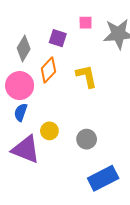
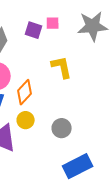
pink square: (86, 23) -> (53, 23), moved
orange diamond: (48, 70) -> (25, 92), moved

